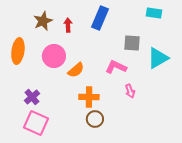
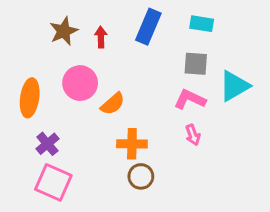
cyan rectangle: (154, 13) -> (202, 24), moved
orange ellipse: (18, 51) -> (30, 98), moved
pink L-shape: (116, 67) -> (190, 99), moved

